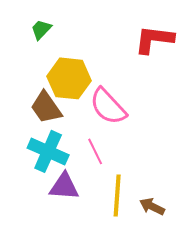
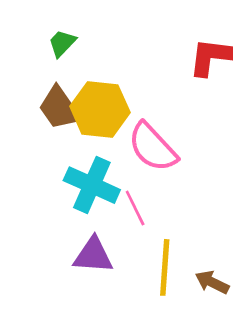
brown trapezoid: (46, 107) -> (59, 108), moved
cyan cross: (48, 151) -> (92, 185), moved

